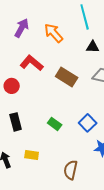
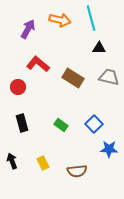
orange arrow: (54, 33) -> (60, 20), moved, turned 145
yellow rectangle: (32, 155) -> (43, 163), moved, turned 56
brown semicircle: (71, 170) -> (77, 171), turned -108

